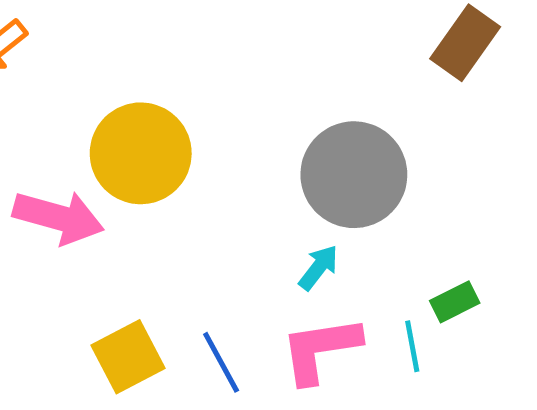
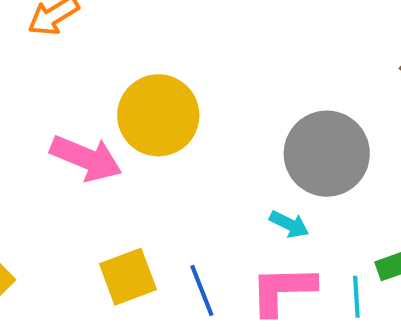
cyan arrow: (319, 267) -> (289, 224), turned 72

